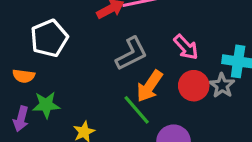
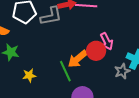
gray L-shape: (131, 54) -> (51, 16), moved
red circle: (194, 86) -> (96, 51), moved

